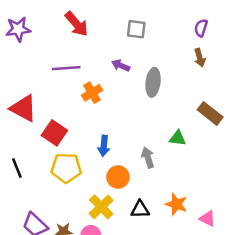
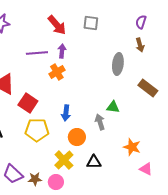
red arrow: (77, 24) -> (57, 25), moved
purple arrow: (121, 65) -> (62, 51), moved, turned 72
gray ellipse: (153, 82) -> (118, 64), moved
green triangle: (178, 138) -> (113, 107), moved
orange star: (176, 204) -> (132, 147), moved

